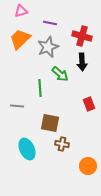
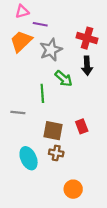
purple line: (50, 23) -> (40, 24), moved
red rectangle: (89, 104) -> (82, 126), moved
brown cross: (62, 144) -> (56, 153), moved
orange circle: (88, 166) -> (73, 189), moved

